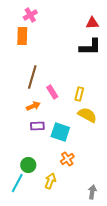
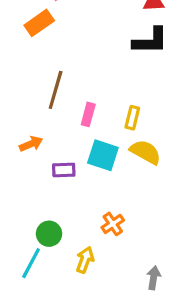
orange rectangle: (22, 36) -> (39, 23), turned 54
pink rectangle: (52, 92) -> (88, 114), turned 48
orange arrow: (33, 106) -> (31, 144), moved
cyan square: (60, 132) -> (103, 155), moved

